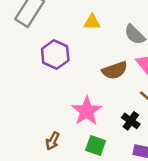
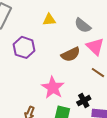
black cross: (131, 121) -> (84, 101), moved, turned 32

